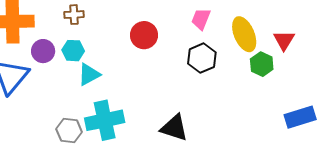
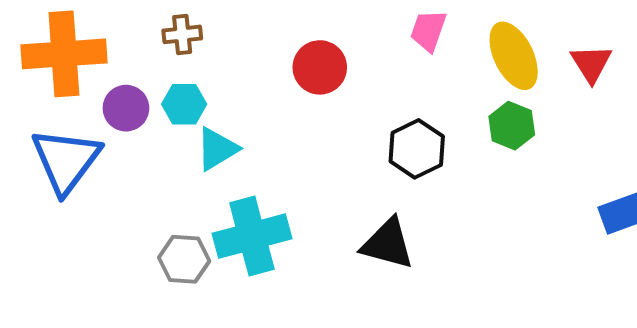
black hexagon: (202, 58) -> (417, 149), moved
green hexagon: (262, 64) -> (512, 126), moved

